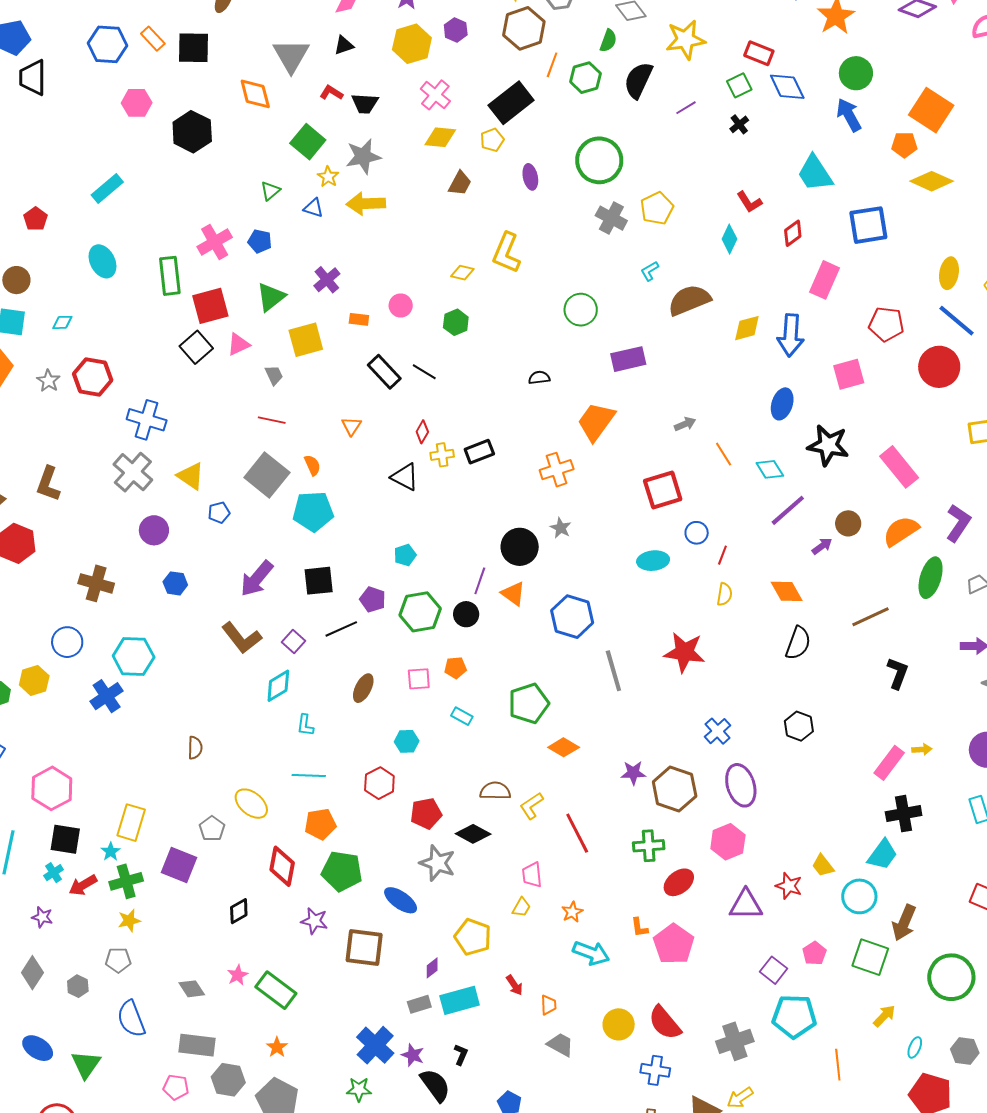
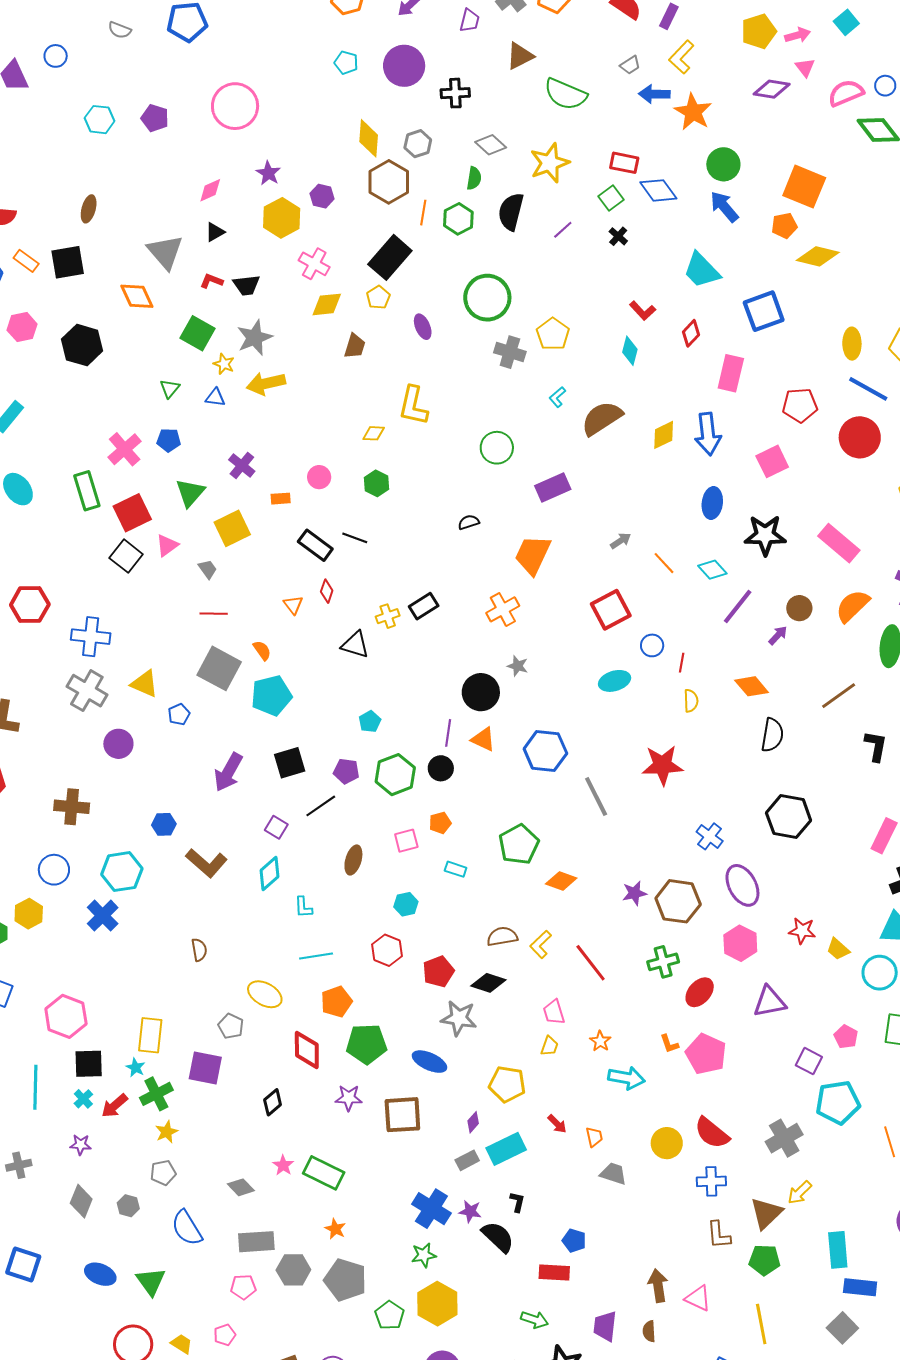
red diamond: (422, 432) -> (327, 591), moved
blue hexagon: (175, 583) -> (164, 824), moved
brown L-shape: (242, 638) -> (206, 863), moved
black hexagon: (799, 726) -> (789, 817), size x1.5
red star: (789, 886) -> (802, 931), moved

